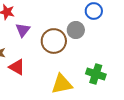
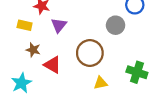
brown circle: (54, 41) -> (90, 53), moved
yellow triangle: (62, 84) -> (101, 83), size x0.6

